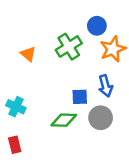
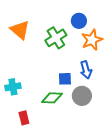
orange triangle: (28, 54) -> (20, 30), moved, size x1.5
cyan cross: (16, 107) -> (13, 87), turned -35
red rectangle: (15, 145) -> (24, 118), moved

